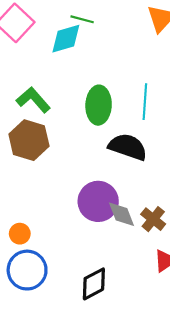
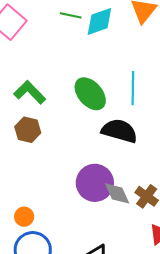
cyan diamond: (66, 39) -> (99, 21), moved
green ellipse: (99, 105) -> (90, 94), turned -40
brown hexagon: (29, 140) -> (28, 130), size x0.7

